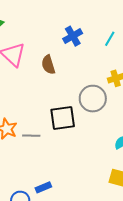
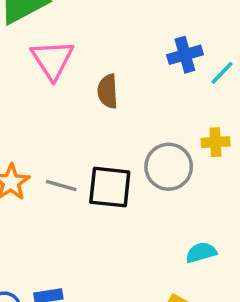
blue cross: (73, 36) -> (185, 55), moved
gray line: (31, 136) -> (61, 186), moved

